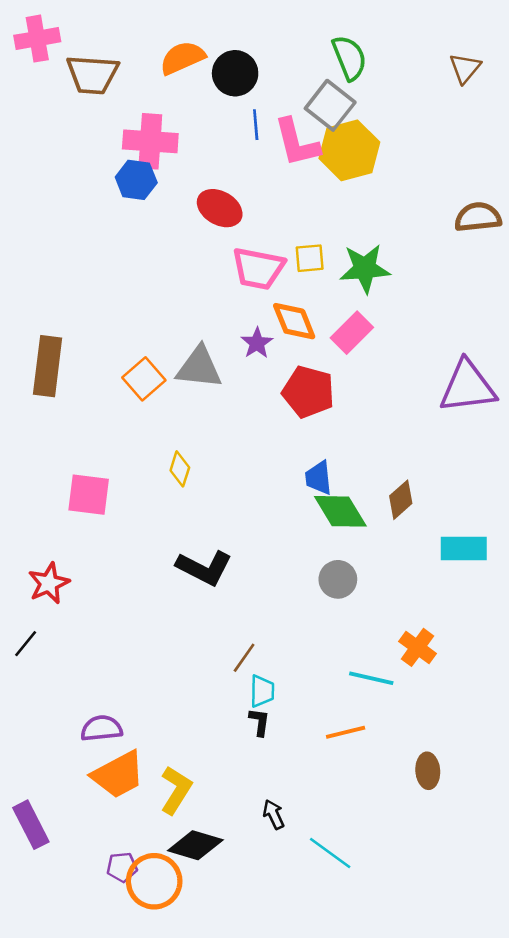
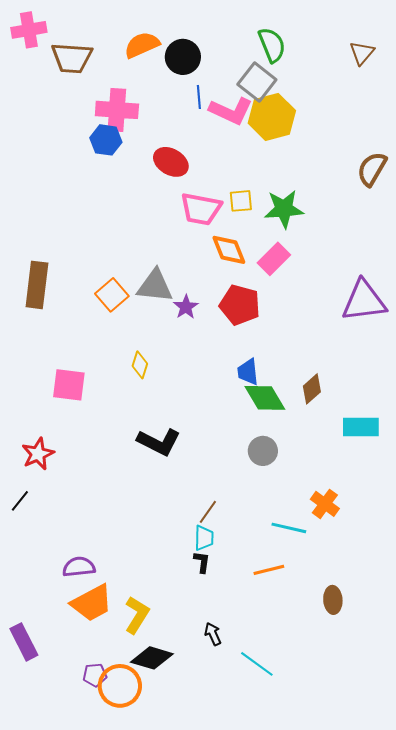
pink L-shape: (297, 143) -> (231, 111), turned -51
brown semicircle: (478, 217) -> (372, 169), turned -54
purple star: (257, 343) -> (186, 307), moved
brown line: (244, 658) -> (208, 512), moved

